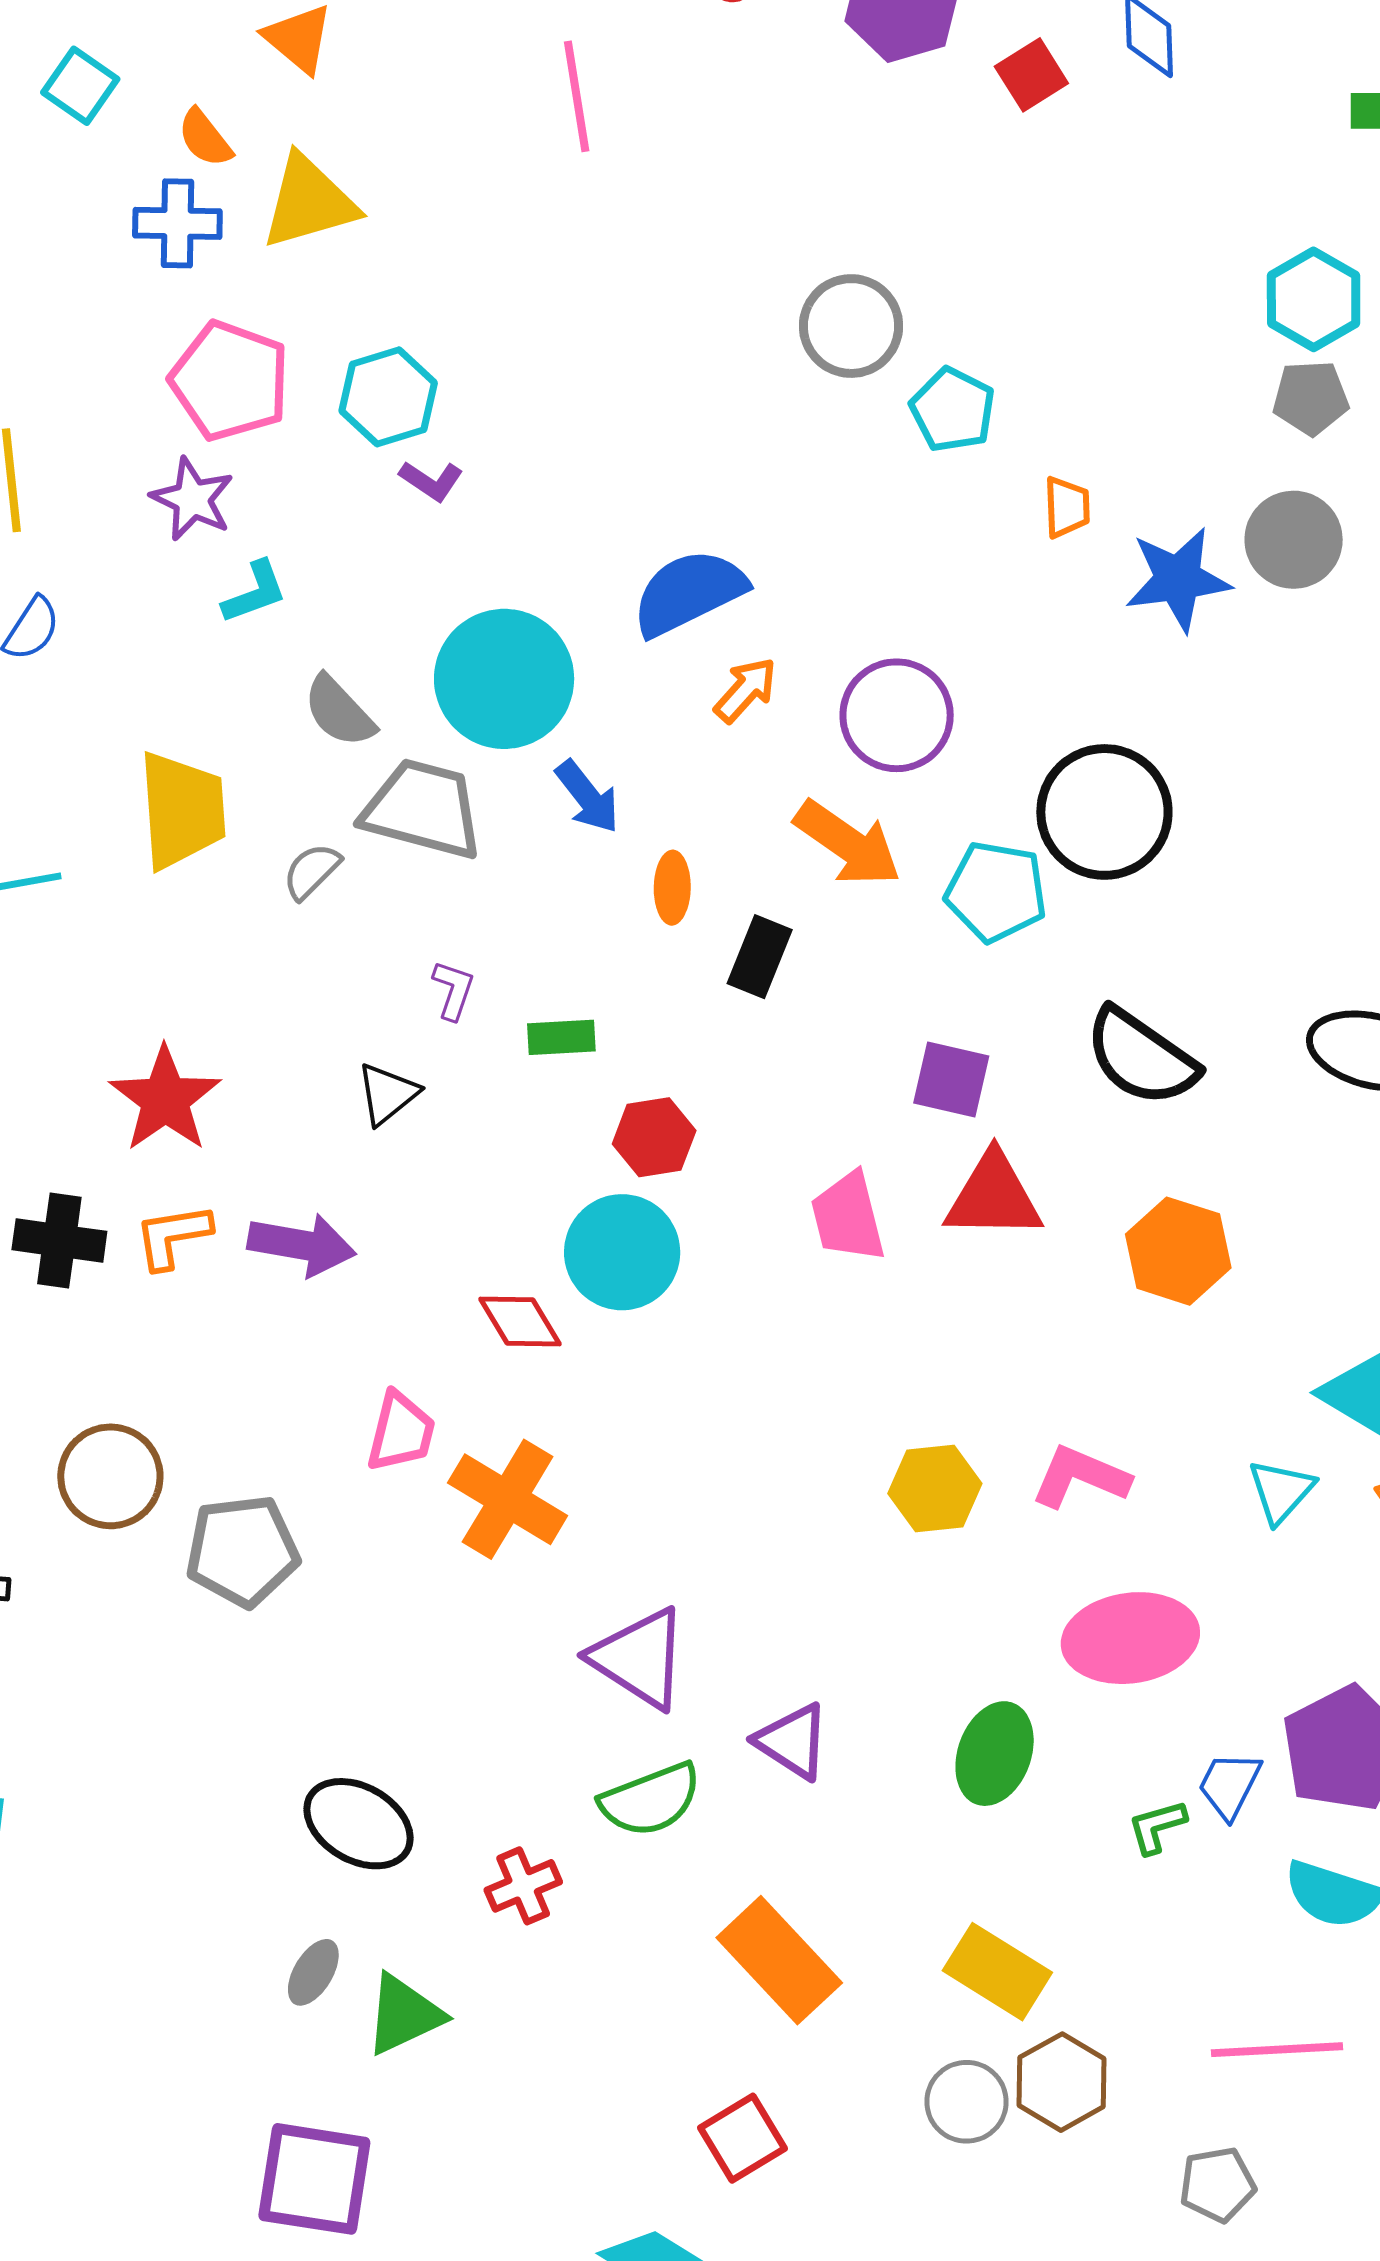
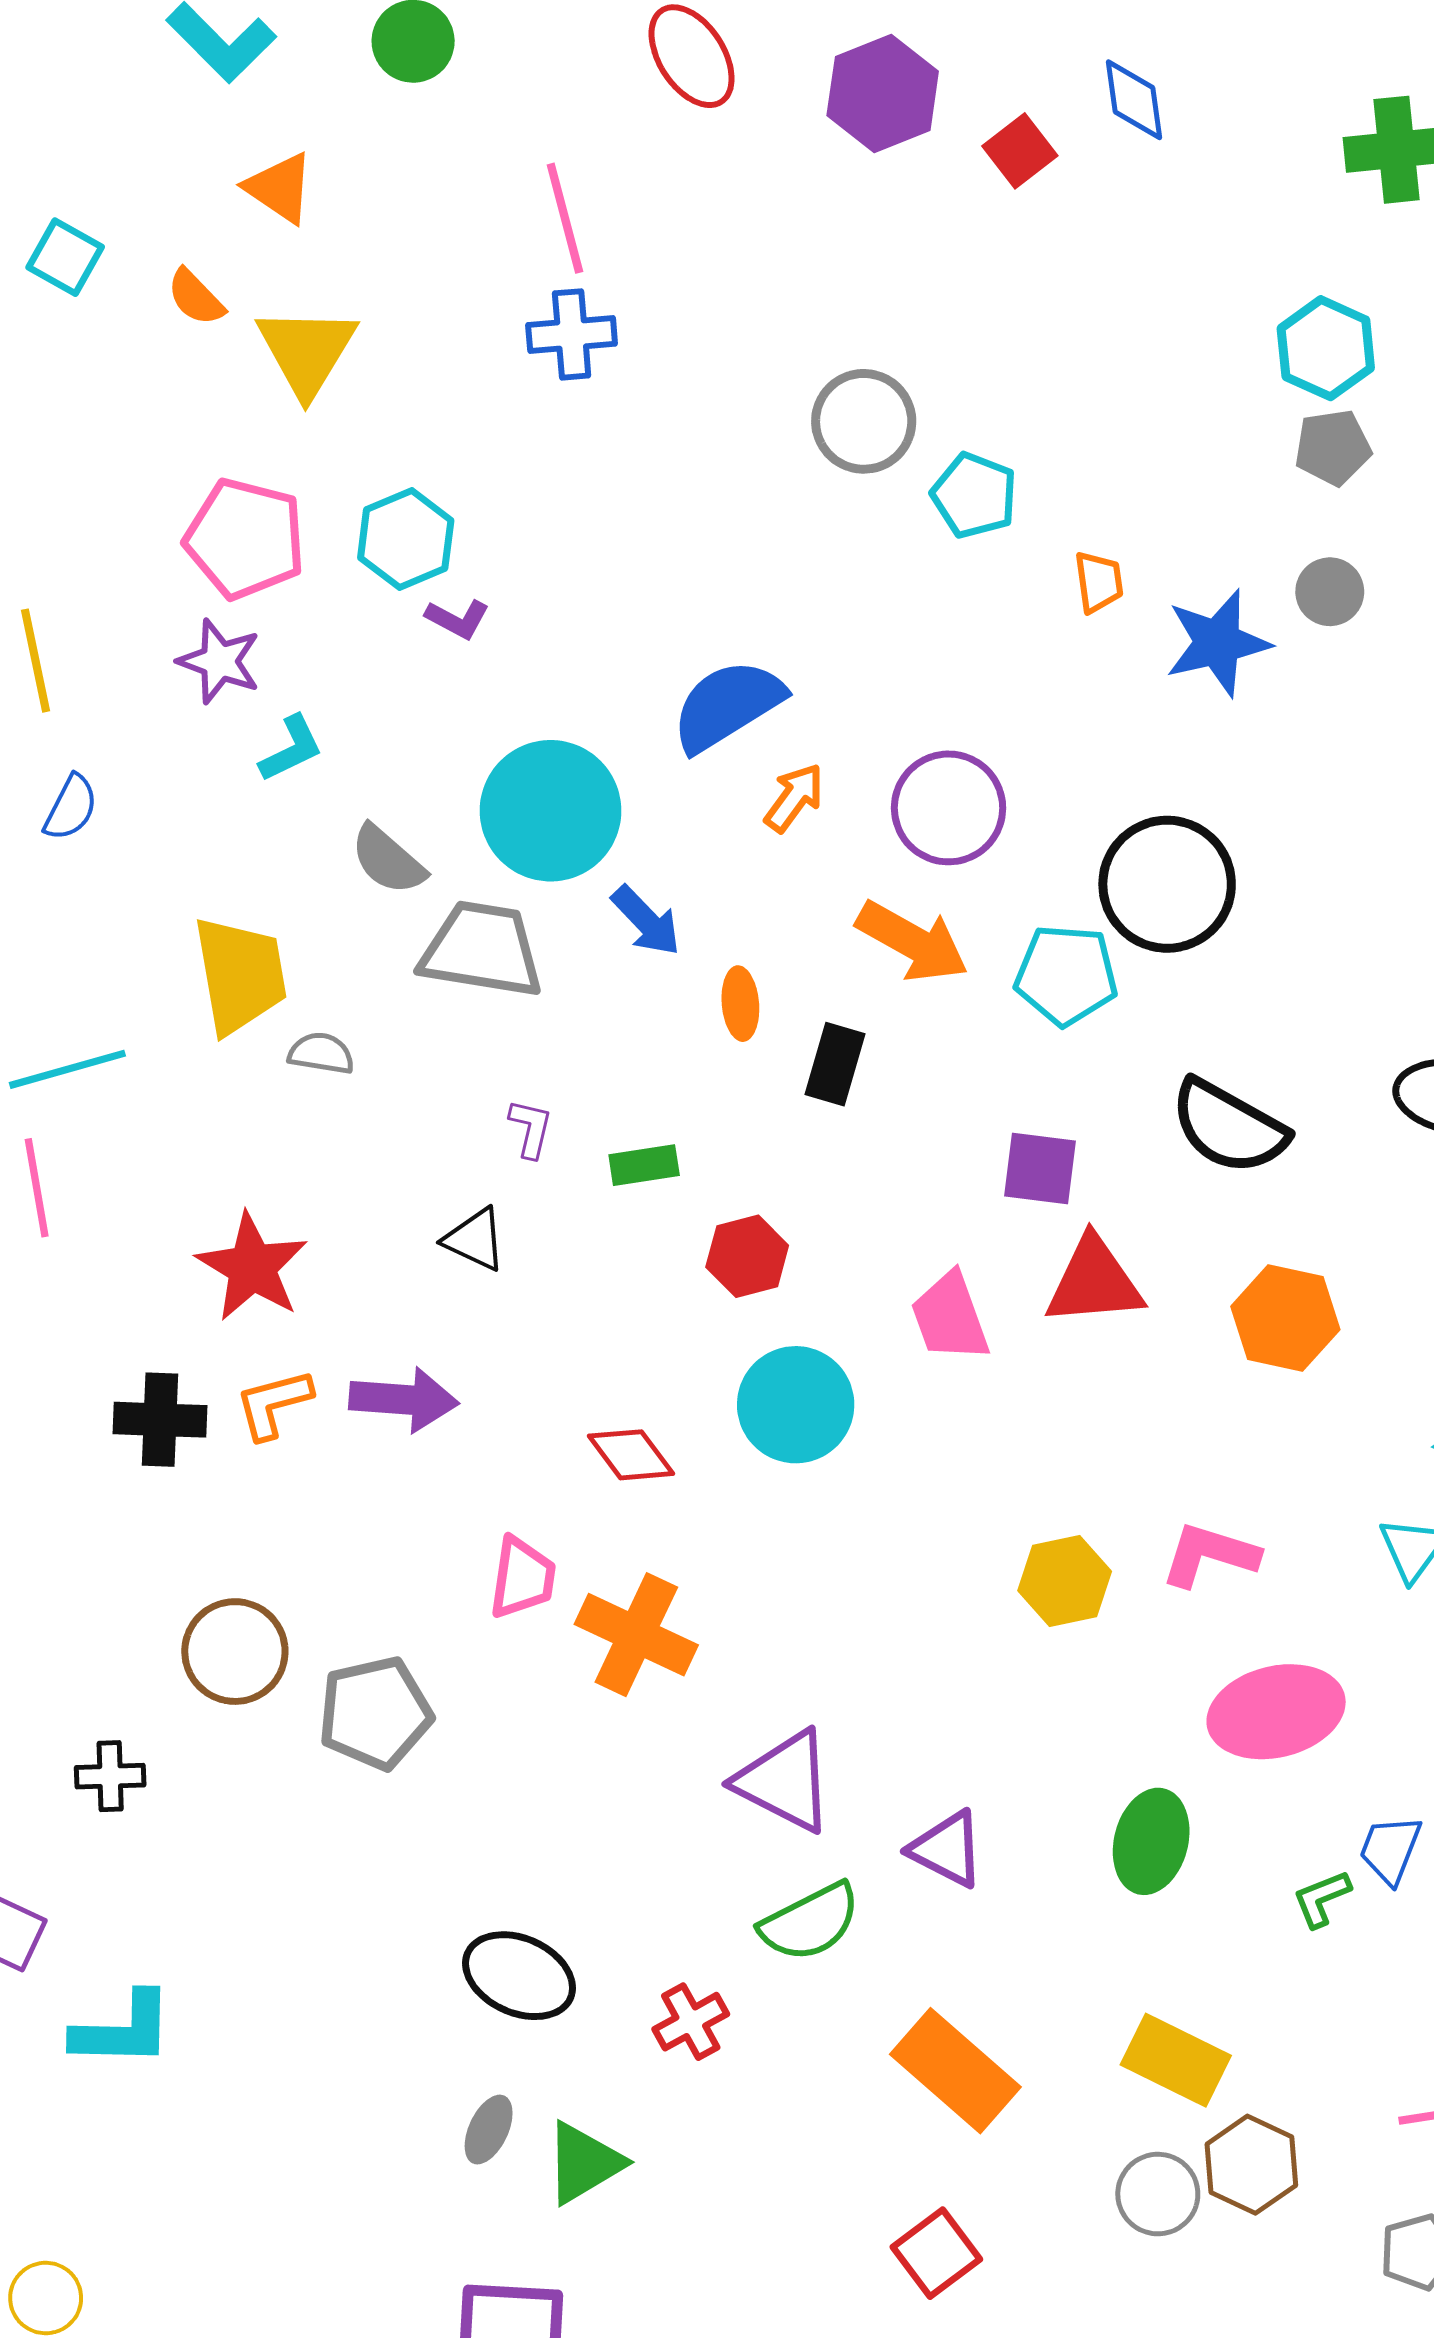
yellow triangle: (309, 202) -> (307, 351), turned -37
blue cross: (177, 223) -> (572, 334), moved
gray circle: (1294, 540) -> (1330, 592), size x0.7
gray semicircle: (312, 871) -> (321, 1053), moved, turned 60
black triangle: (387, 1094) -> (475, 1239), turned -50
cyan circle: (622, 1252) -> (796, 1405), moved

